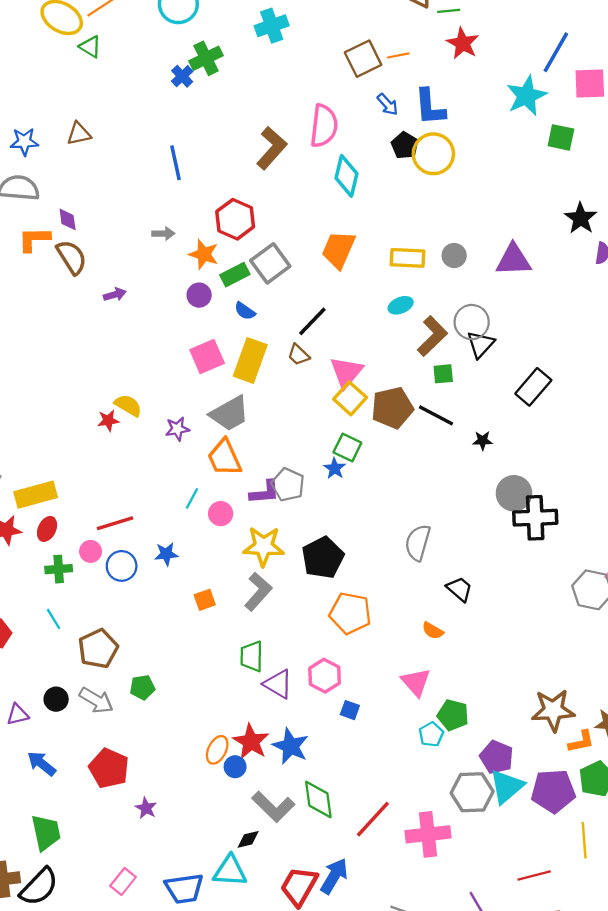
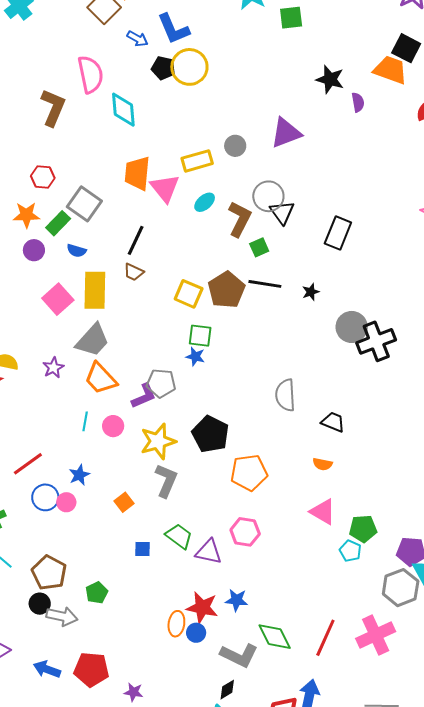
red hexagon: (235, 219) -> (43, 177), size x0.7
pink triangle: (346, 372) -> (165, 188), moved
pink circle: (91, 551) -> (66, 502), moved
green trapezoid: (252, 656) -> (179, 536), turned 144
black circle: (56, 699) -> (40, 604), moved
blue square: (350, 710) -> (142, 549), moved
blue star: (291, 746) -> (237, 600), size x0.7
blue arrow: (42, 764) -> (47, 669), moved

